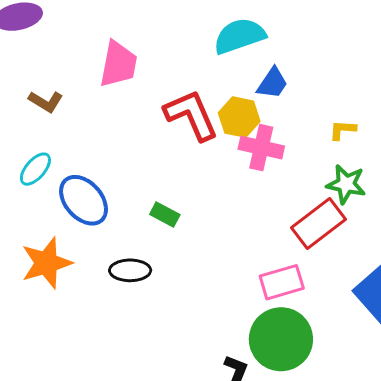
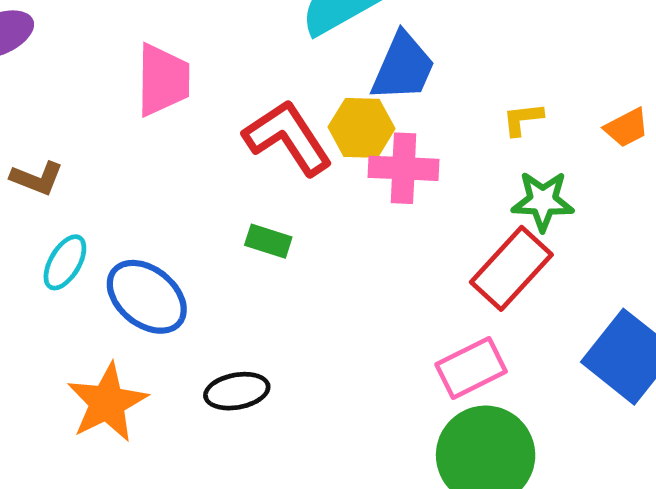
blue trapezoid: (272, 83) -> (403, 67), size x1.4
brown L-shape: (46, 102) -> (37, 178), moved
green rectangle: (165, 214) -> (268, 241), moved

